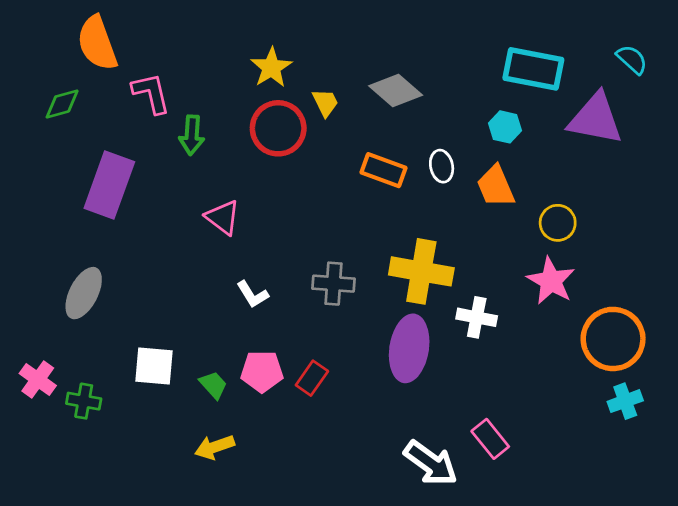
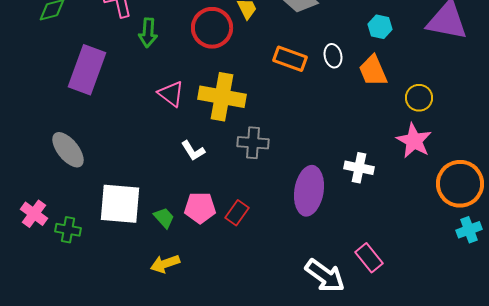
yellow cross: (421, 271) -> (222, 97), moved
gray ellipse: (84, 293) -> (68, 150), turned -66
white square: (154, 366) -> (120, 204), size x1.4

